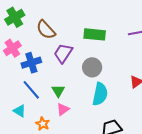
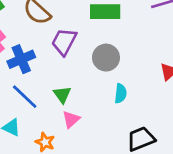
cyan semicircle: (100, 94) -> (121, 93), size x0.6

